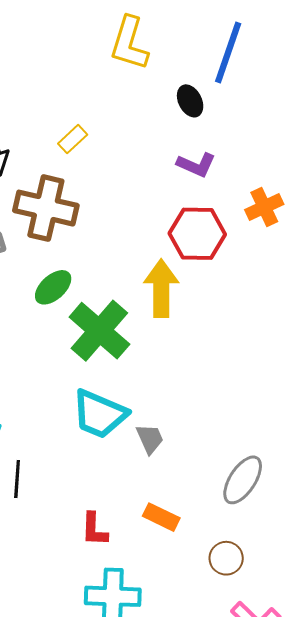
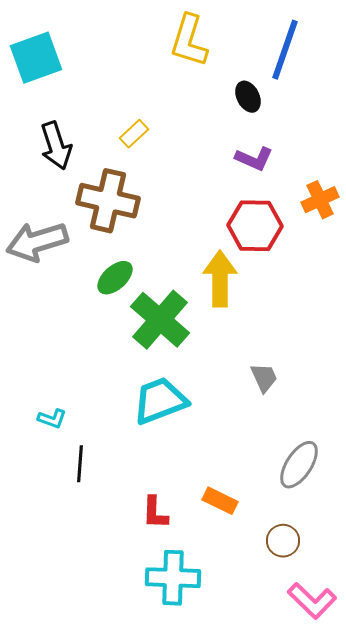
cyan trapezoid: (99, 414) -> (160, 401), turned 136
gray trapezoid: (150, 439) -> (264, 378), moved

